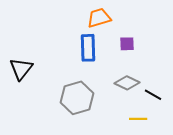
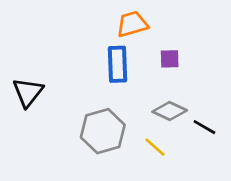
yellow line: (138, 119) -> (155, 147), moved, turned 42

